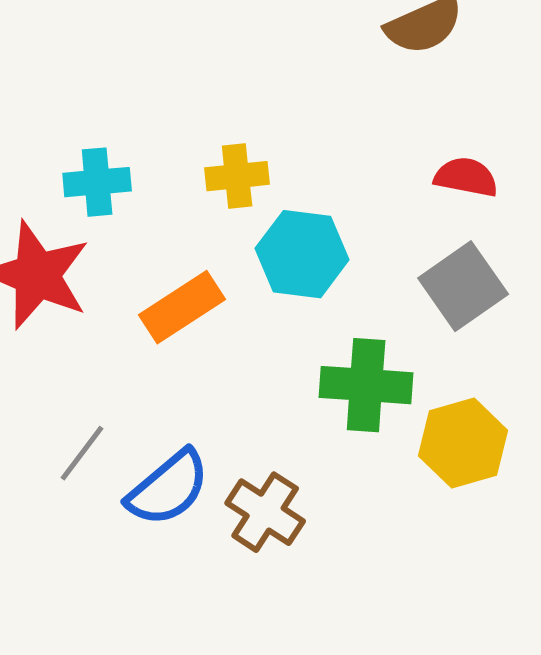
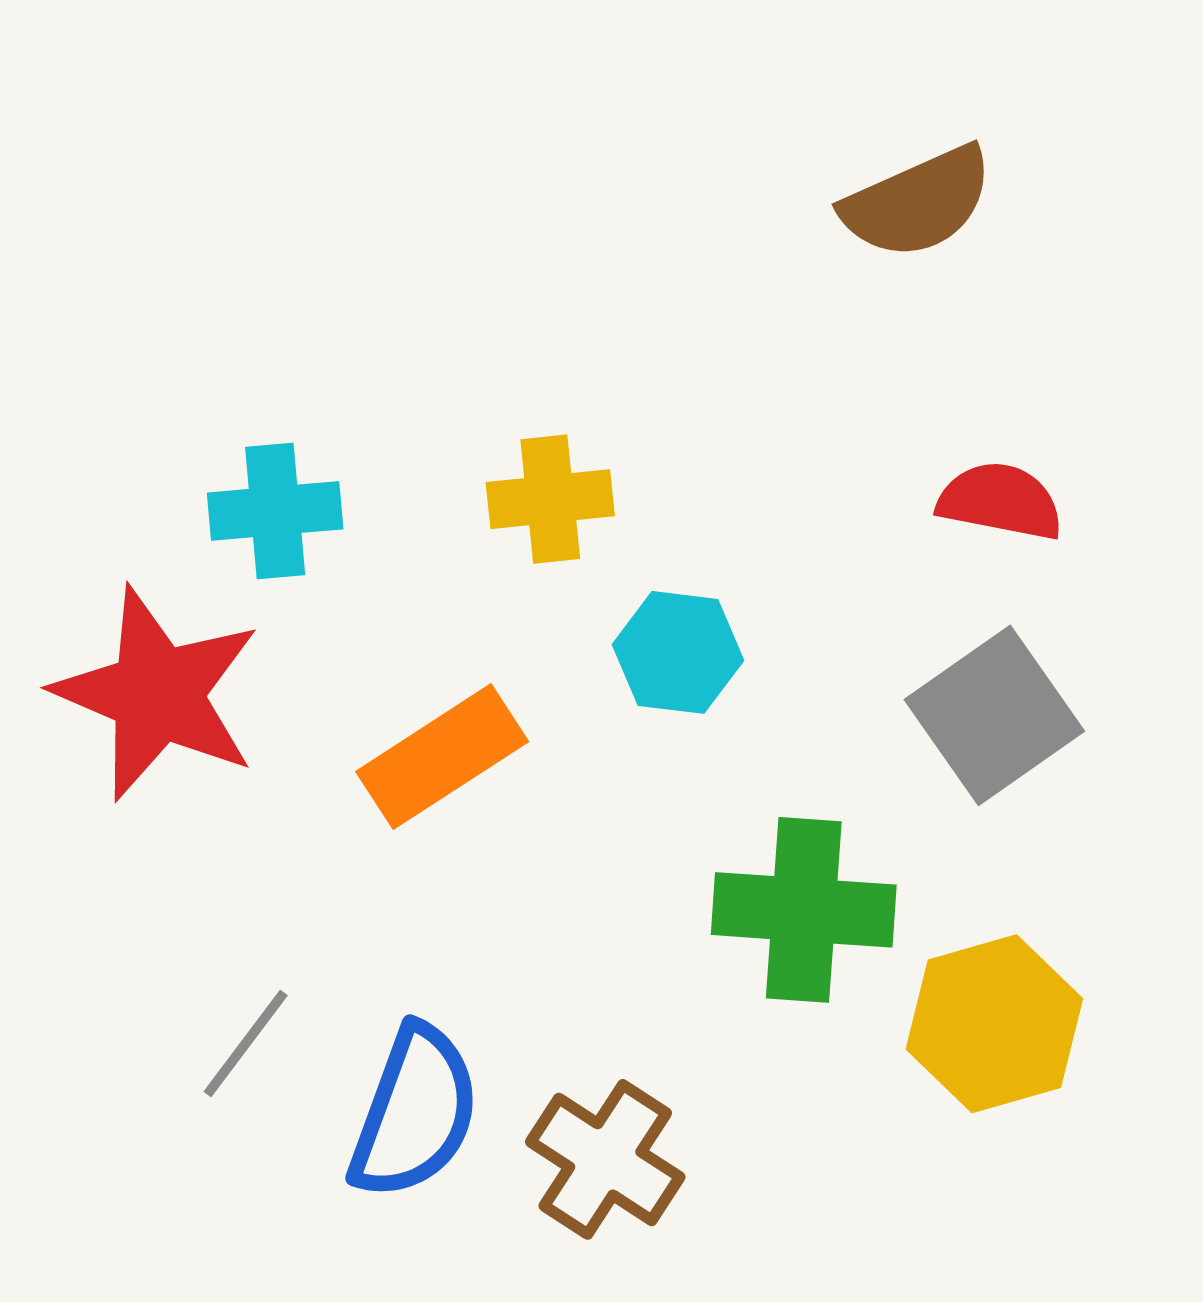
cyan hexagon: (302, 254) -> (678, 652), size x0.7
blue semicircle: (168, 488) -> (415, 1112), turned -30

